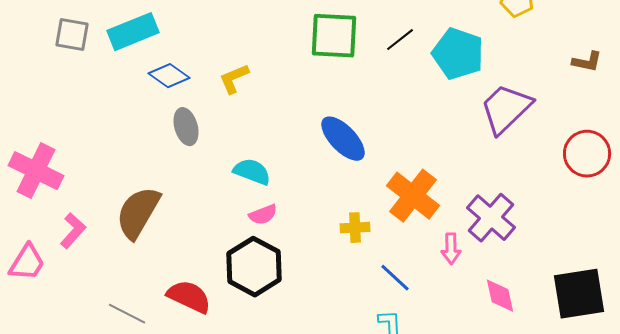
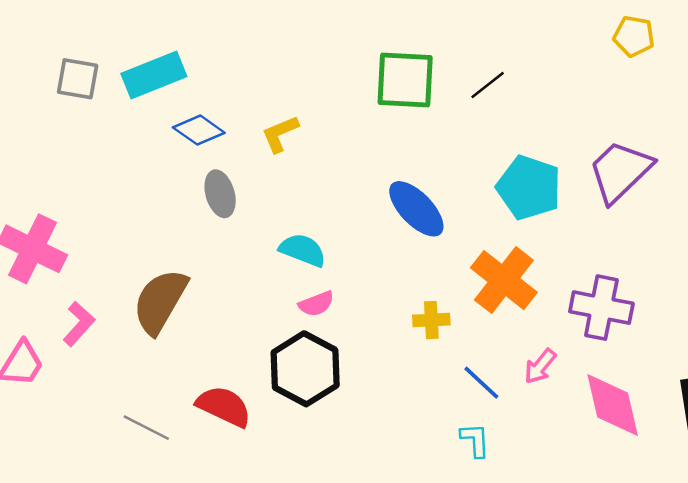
cyan pentagon: (458, 54) -> (529, 188), moved
purple cross: (491, 218) -> (601, 308), turned -30
pink arrow: (451, 249) -> (540, 366), moved, turned 40
pink diamond: (500, 296) -> (613, 405), size x1.5

